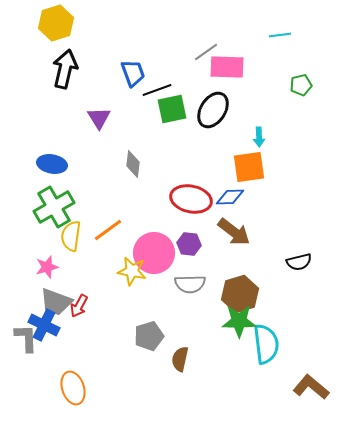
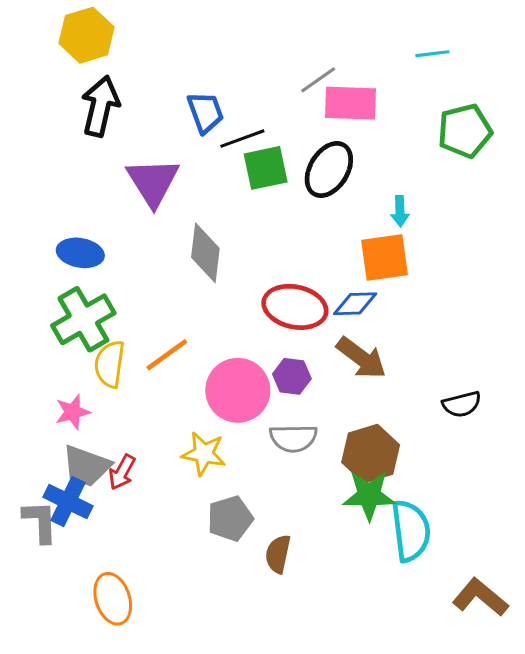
green pentagon: (301, 85) -> (465, 131), size x1.6
purple triangle: (99, 118) -> (153, 182), size x1.5
gray diamond: (133, 164) -> (205, 253), size x1.4
yellow star: (132, 271) -> (204, 454), moved

